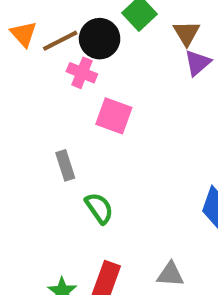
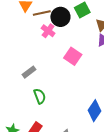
pink square: (114, 116) -> (73, 56), moved
gray rectangle: (65, 165) -> (29, 72), turned 56

